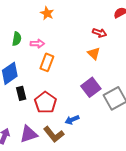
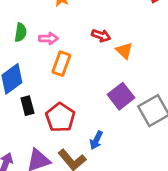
red arrow: (100, 33) -> (101, 36), moved
blue arrow: (72, 120) -> (96, 140), turned -40

